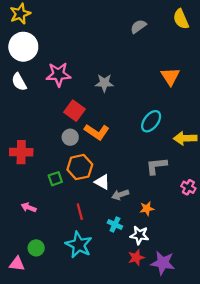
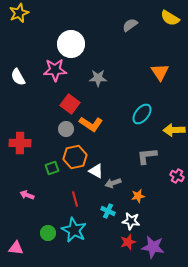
yellow semicircle: (181, 19) -> (170, 18), turned -36
white circle: (23, 47) -> (71, 44), moved
green circle: (36, 248) -> (48, 233), moved

